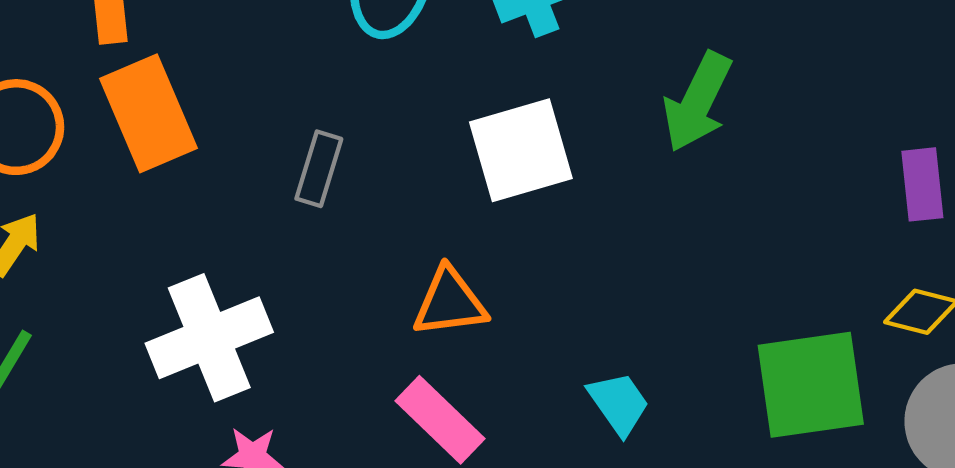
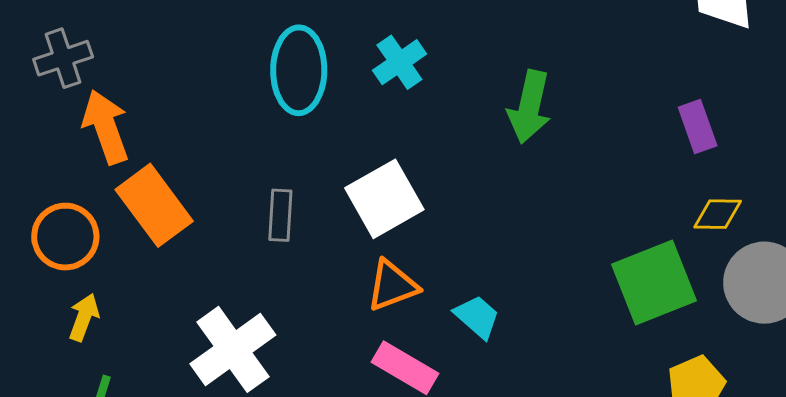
white square: (521, 150) -> (384, 199), moved
cyan trapezoid: (619, 403) -> (477, 317), moved

